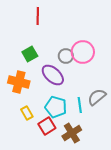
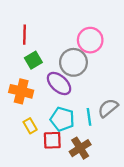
red line: (38, 16) -> (24, 35), moved
pink circle: (83, 52) -> (90, 40), moved
gray circle: (66, 56) -> (73, 62), size x1.6
red square: (47, 126) -> (52, 140), turned 30

